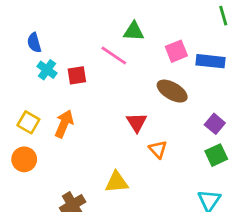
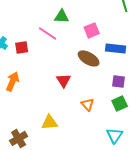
blue rectangle: (211, 61) -> (116, 48), moved
purple square: (215, 124) -> (119, 81), turned -32
orange triangle: (158, 149) -> (88, 104), moved

